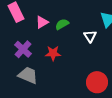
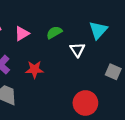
green semicircle: (62, 24) -> (54, 32), moved

